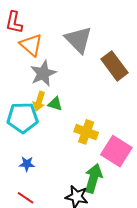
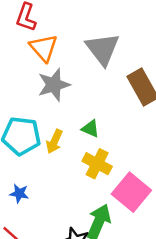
yellow arrow: (39, 101) -> (54, 141), moved
green triangle: (55, 104) -> (90, 129), moved

